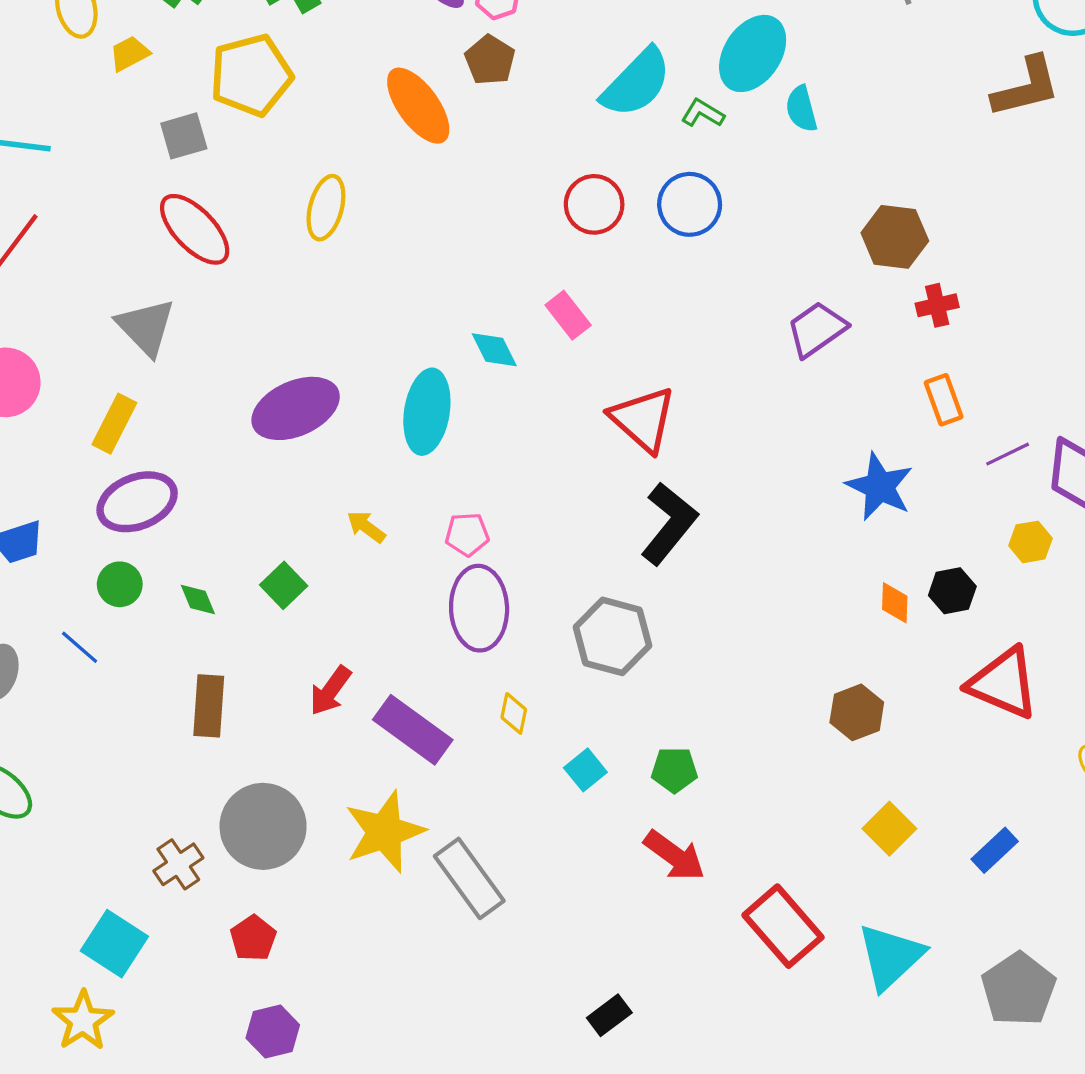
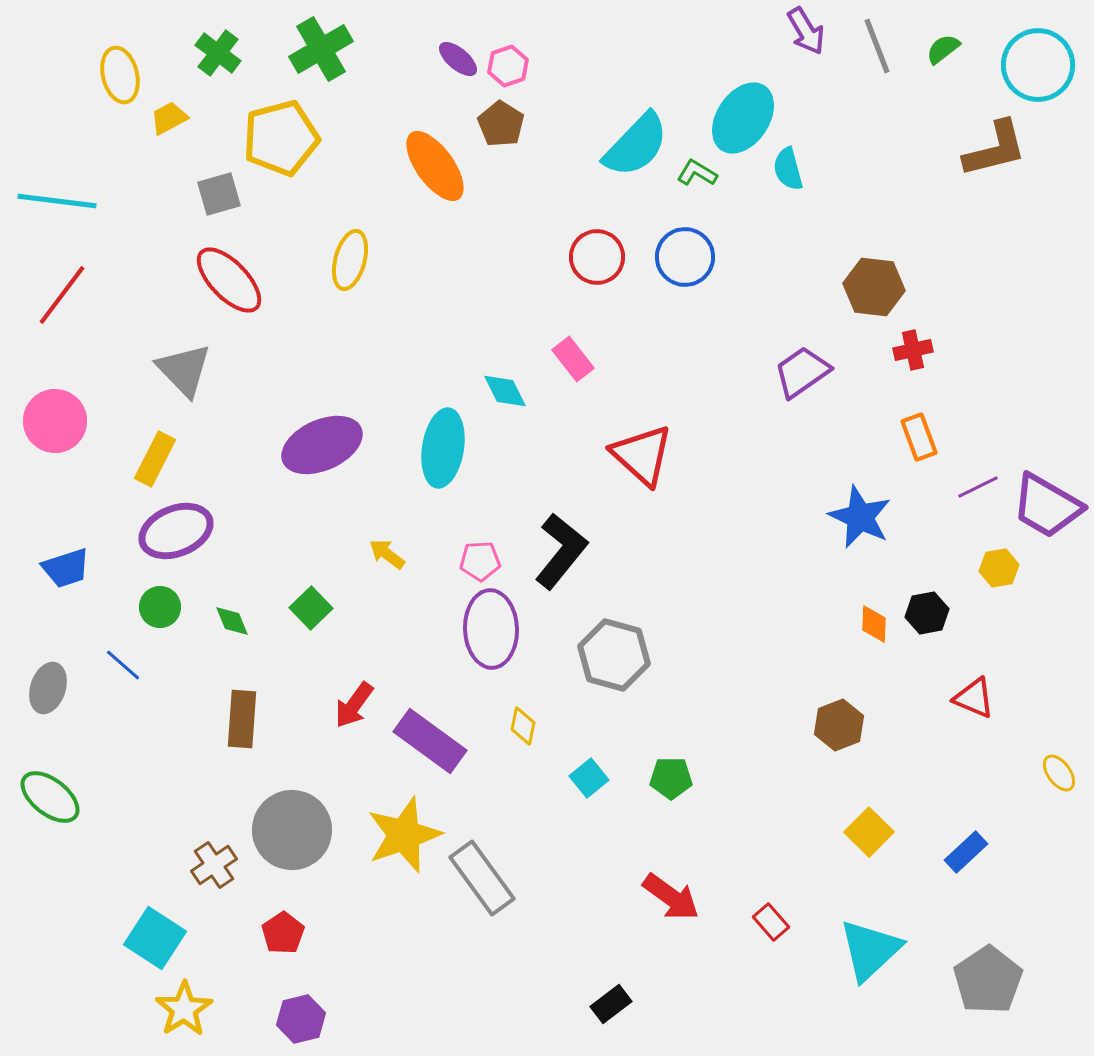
black L-shape: (669, 524) -> (561, 551), moved
red triangle: (1003, 683) -> (974, 698), size x0.6
red arrow: (674, 856) -> (671, 897), moved
red rectangle: (783, 926) -> (771, 922), size x0.5
yellow star: (83, 1021) -> (184, 1009), moved

